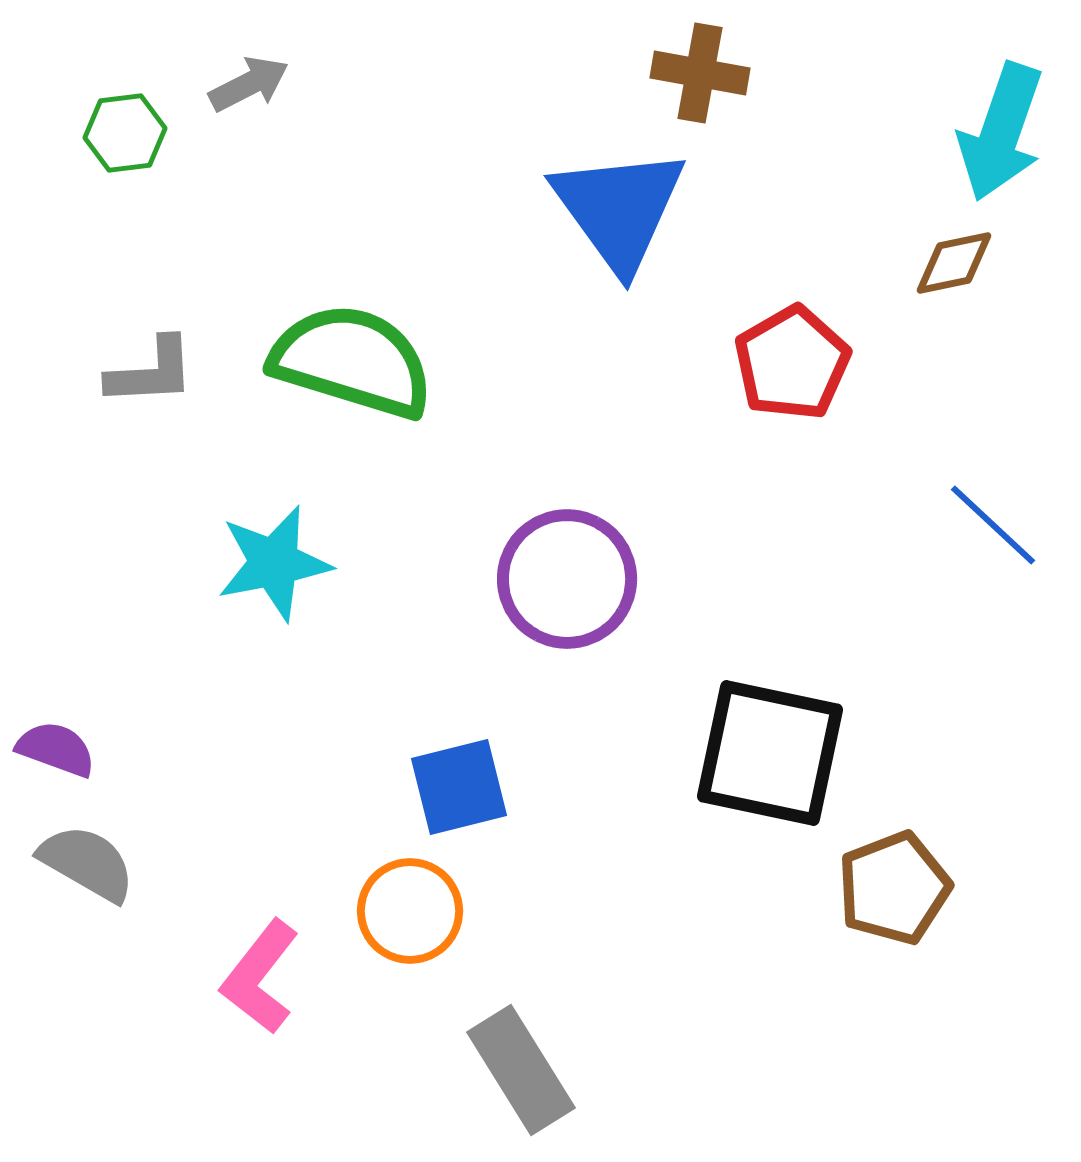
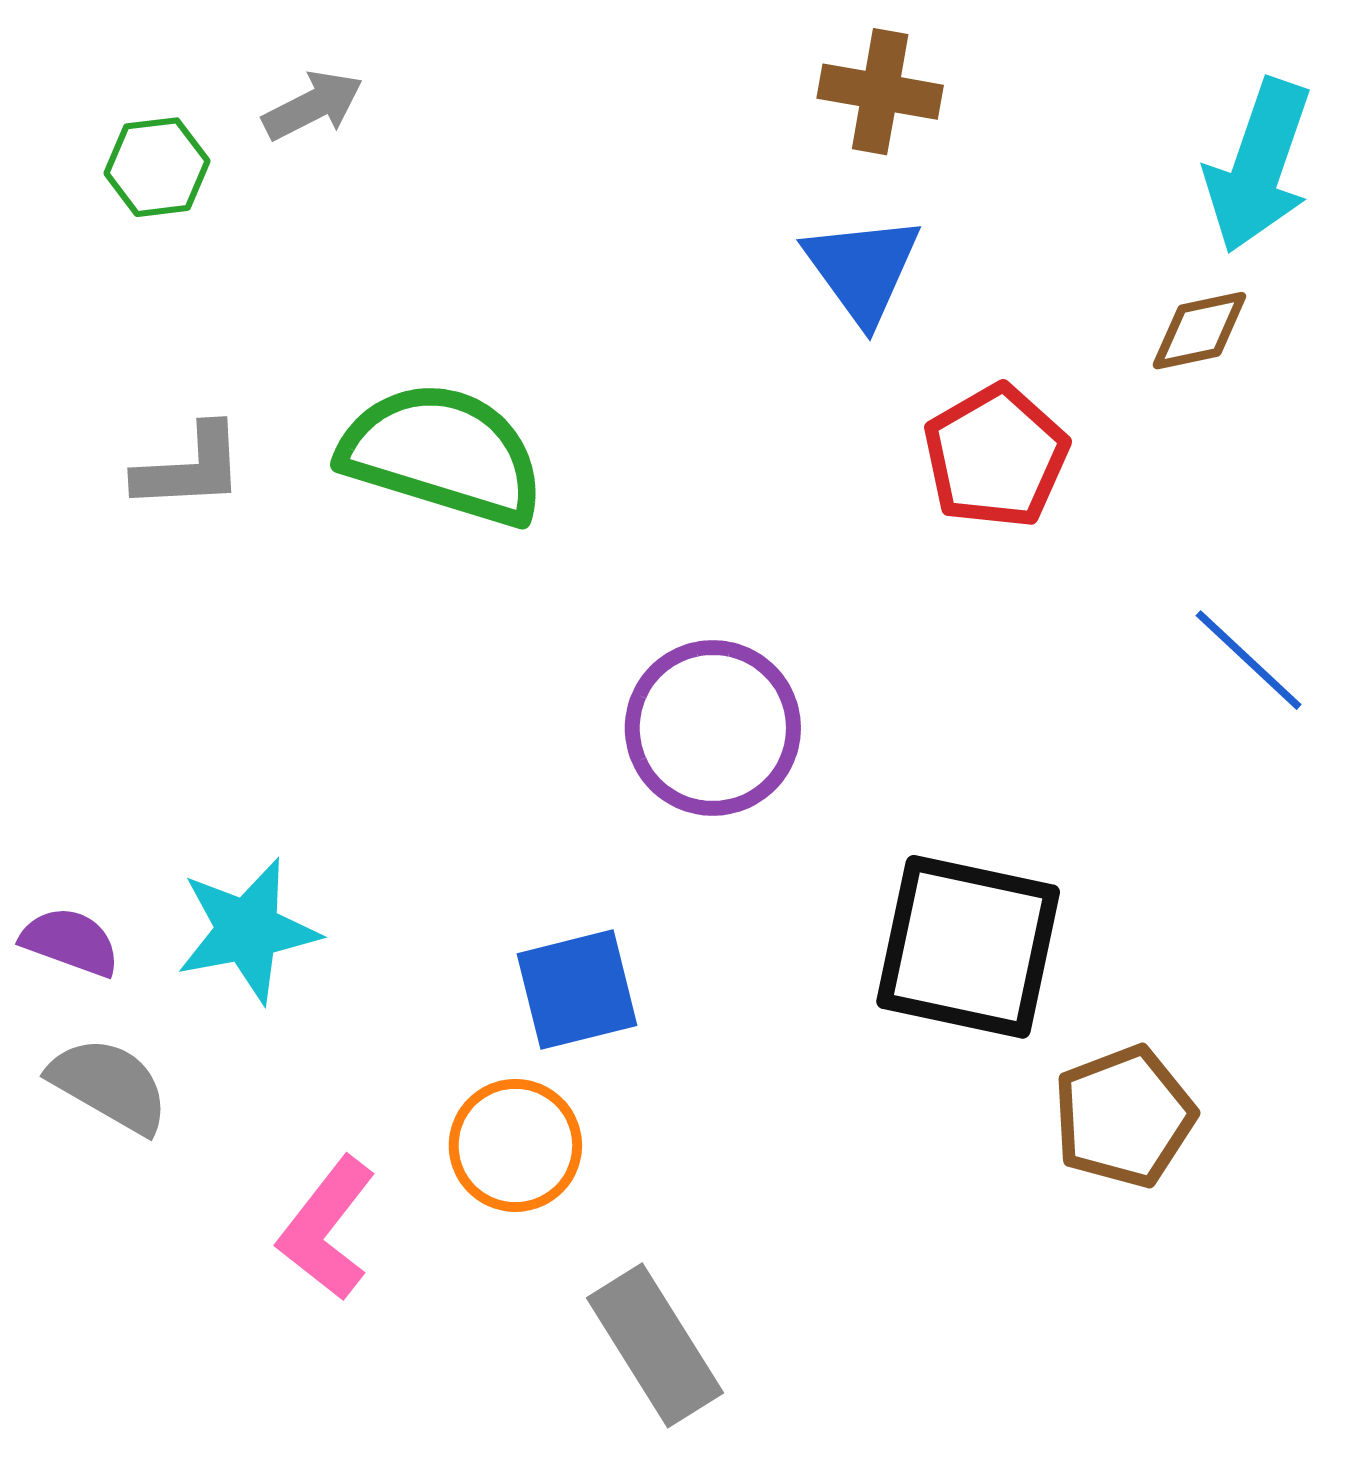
blue triangle: (619, 209) -> (862, 269), moved, size x0.7
cyan star: (274, 563) -> (248, 930), moved

